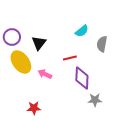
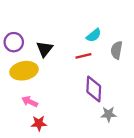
red line: (70, 58) -> (83, 56), moved
yellow ellipse: (21, 62) -> (24, 71), turned -65
pink arrow: (45, 74) -> (30, 102), moved

